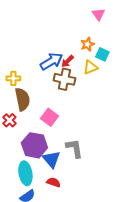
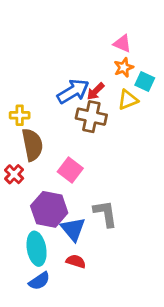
pink triangle: (98, 14) -> (122, 44), moved, turned -32

